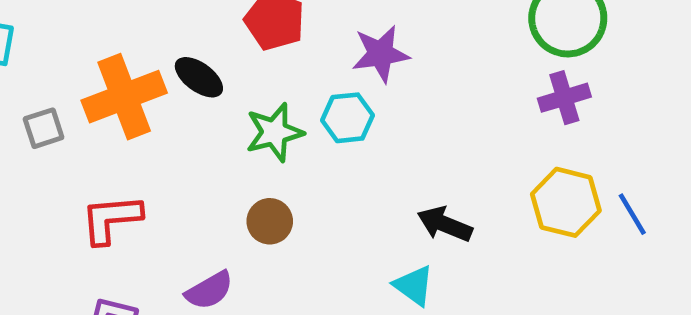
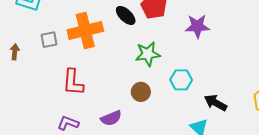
black ellipse: (199, 77) -> (126, 15), moved
cyan hexagon: (348, 118) -> (181, 80), moved
red L-shape: (111, 219) -> (73, 82), turned -88

